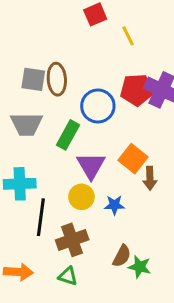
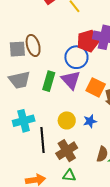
blue circle: (98, 106) -> (76, 57), moved
purple triangle: (91, 166) -> (71, 80), moved

